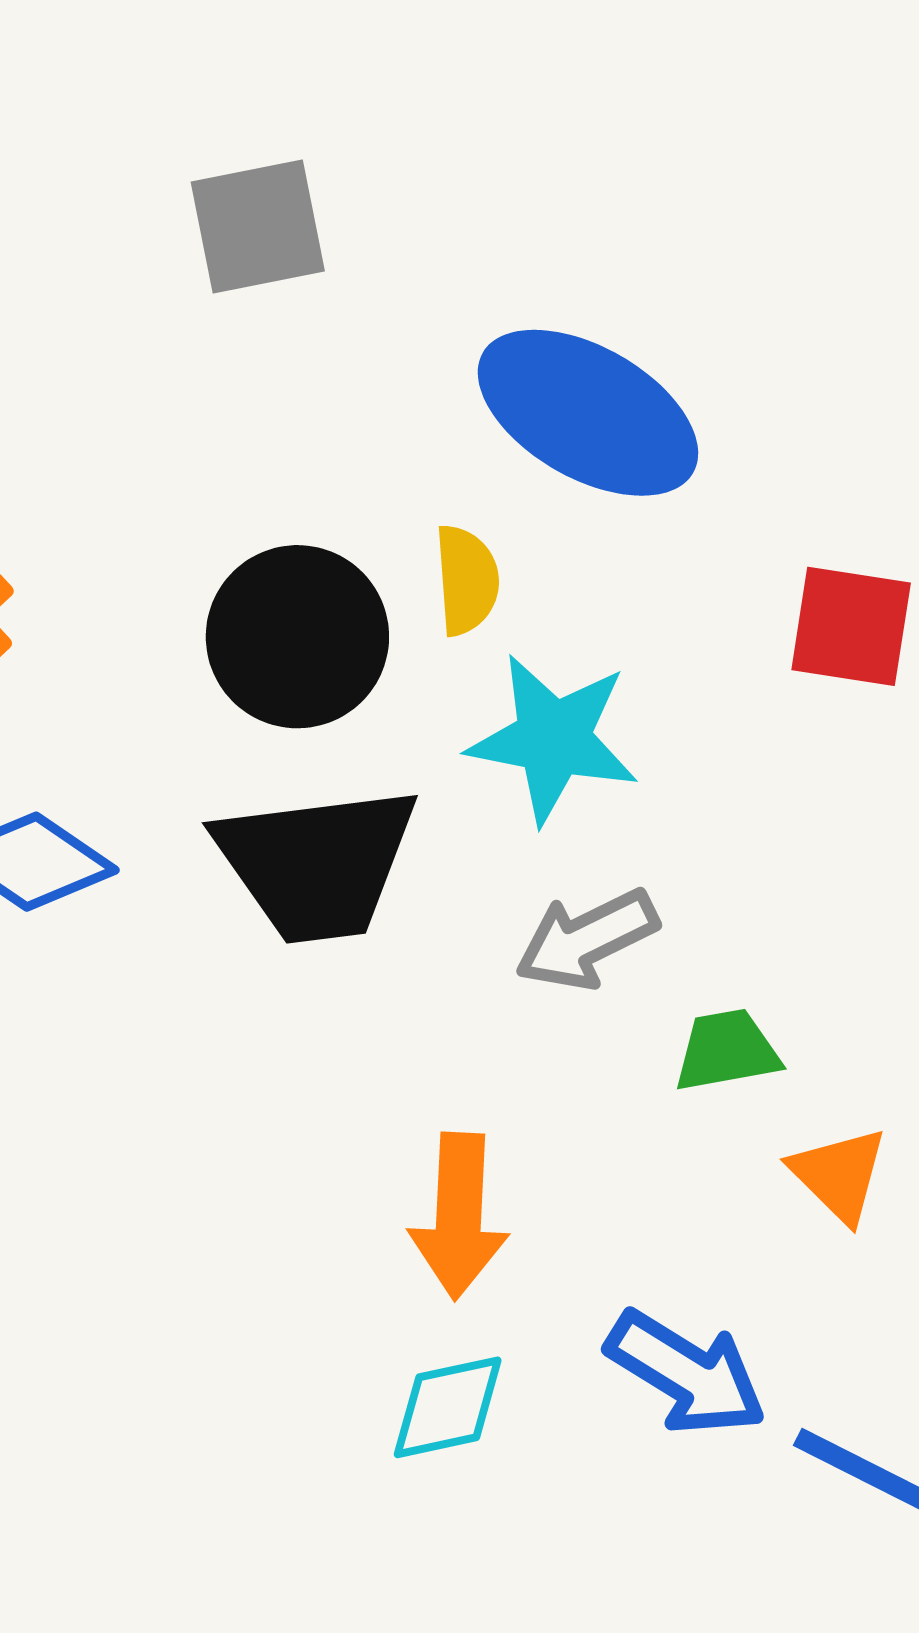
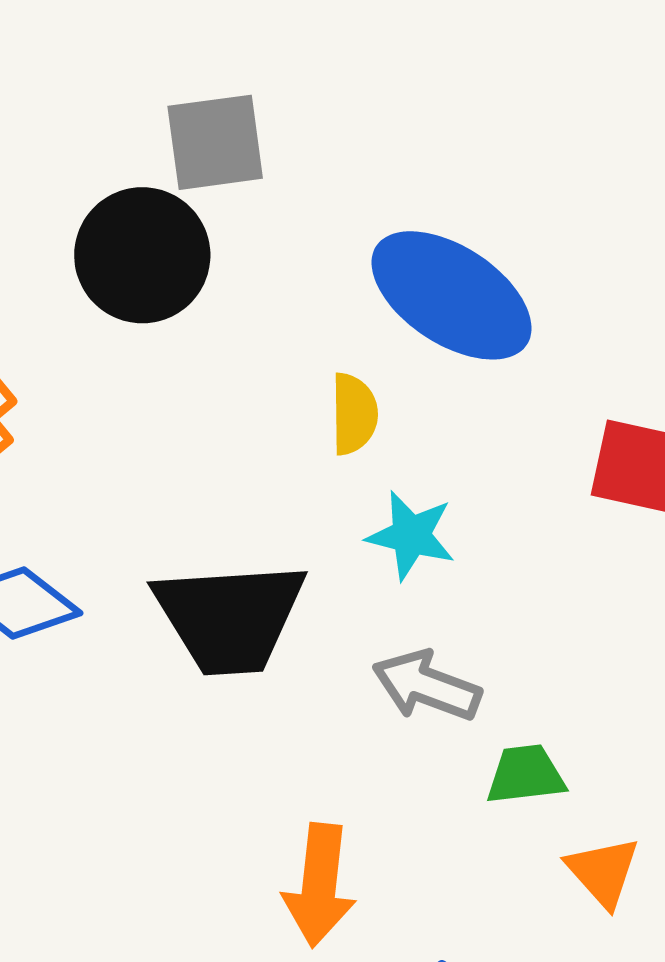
black circle: (297, 637) -> (142, 255), moved
cyan star: (553, 739) -> (411, 536), size x0.7
gray arrow: (587, 939) -> (427, 686), turned 43

